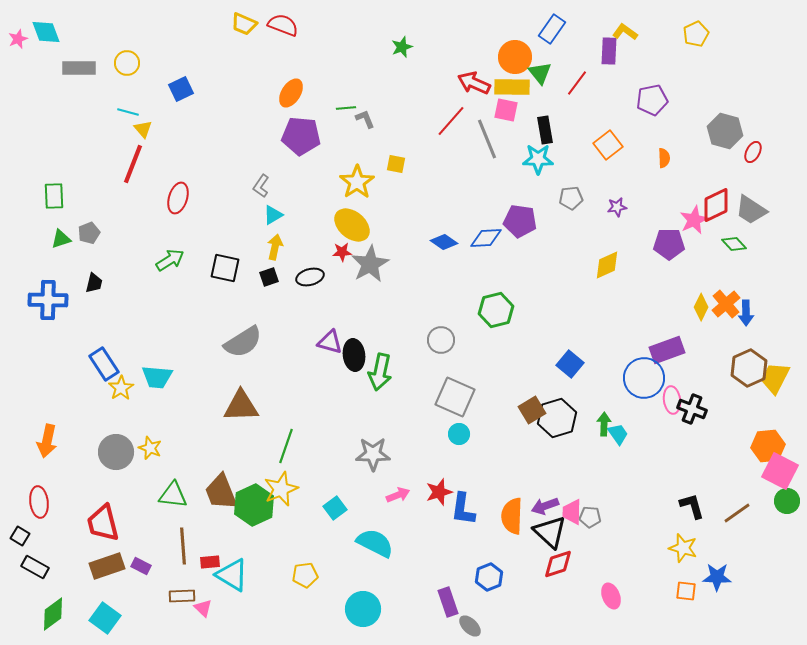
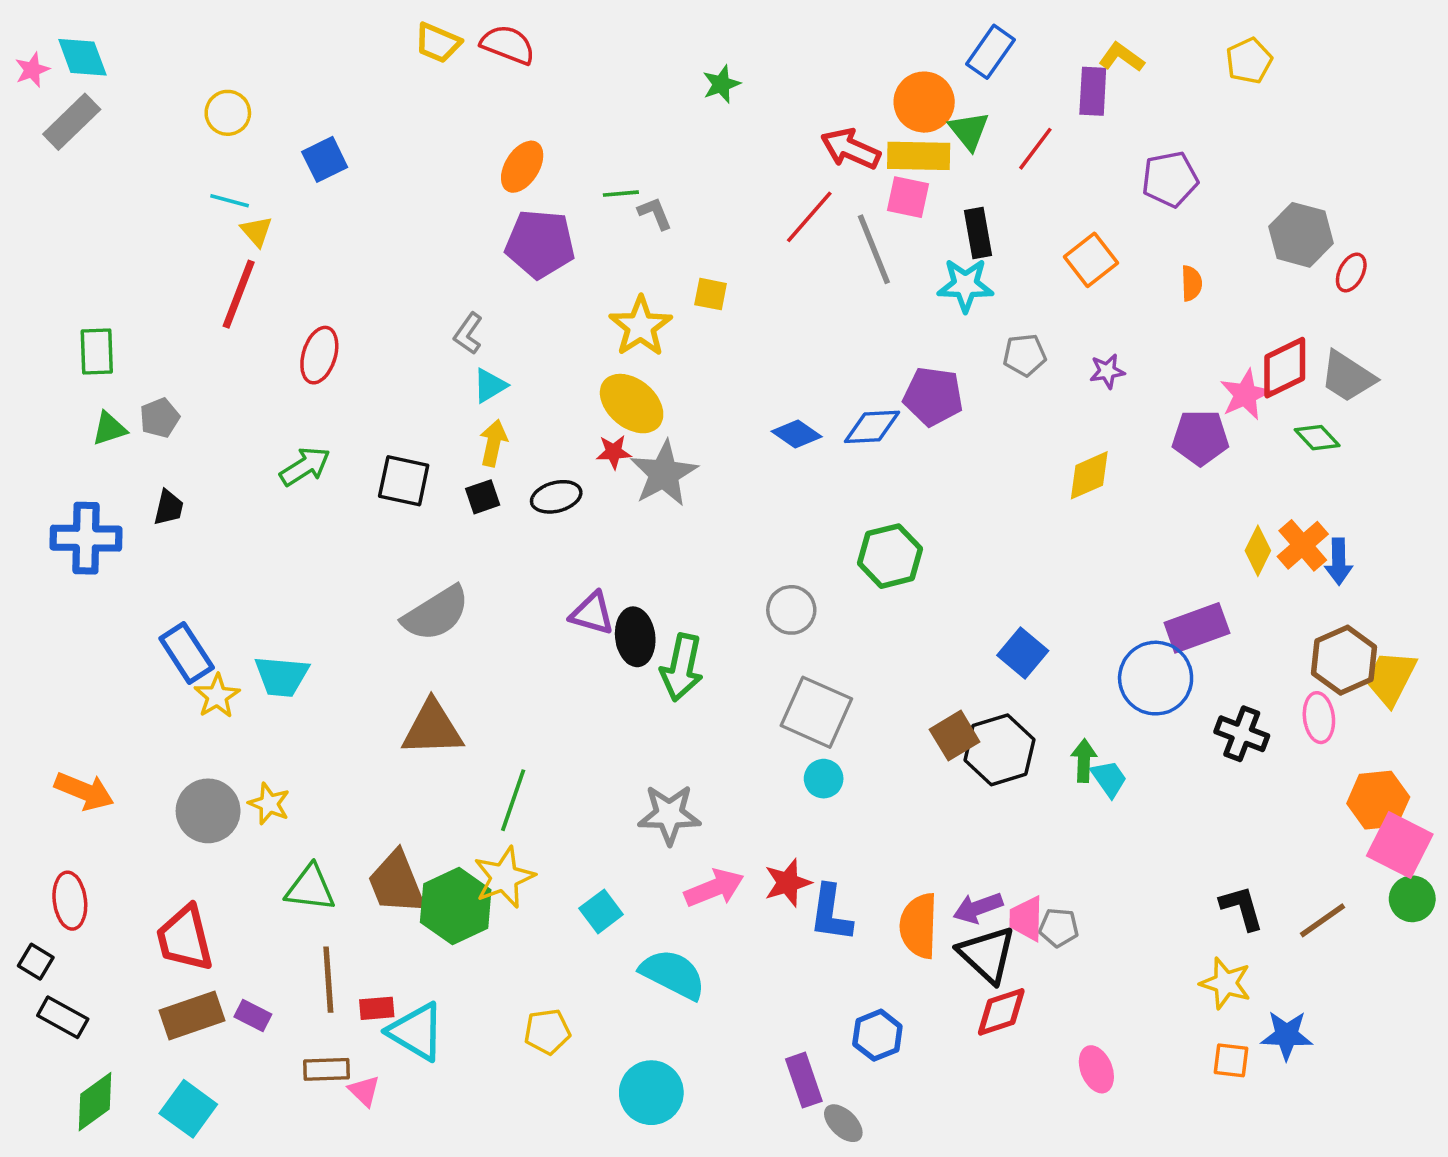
gray rectangle: (79, 68) -> (72, 122), moved, turned -44
pink ellipse: (672, 400) -> (1319, 718), moved
orange arrow: (47, 441) -> (84, 791), turned -80
pink arrow: (398, 495) -> (714, 888), size x1.4

